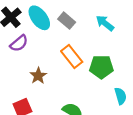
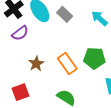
orange rectangle: (72, 57) -> (67, 63), moved

